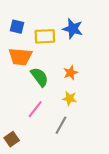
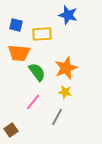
blue star: (73, 29) -> (68, 15), moved
orange star: (71, 73) -> (66, 68), size x1.6

